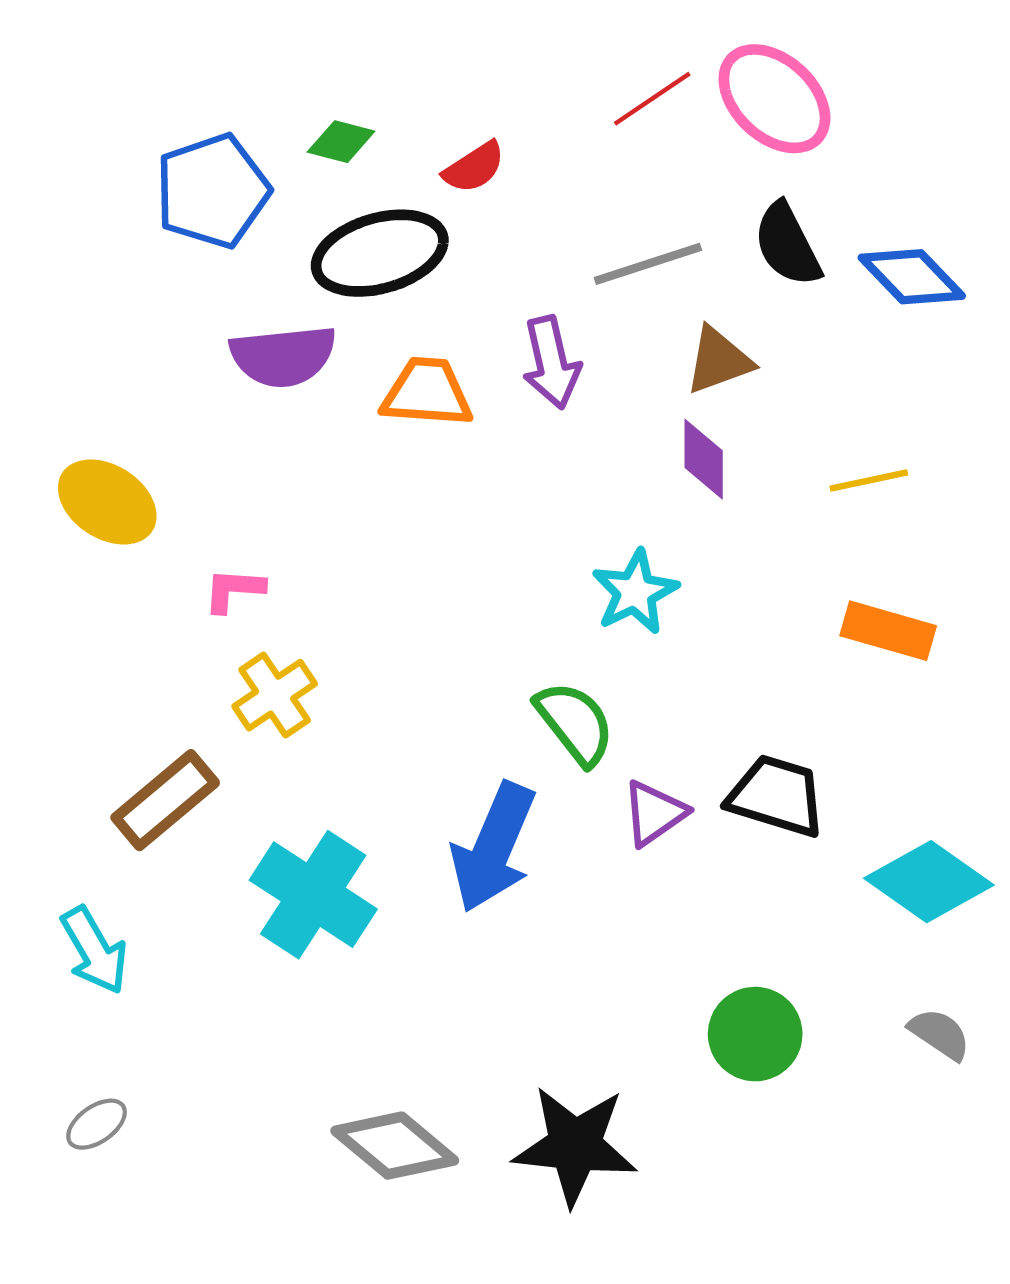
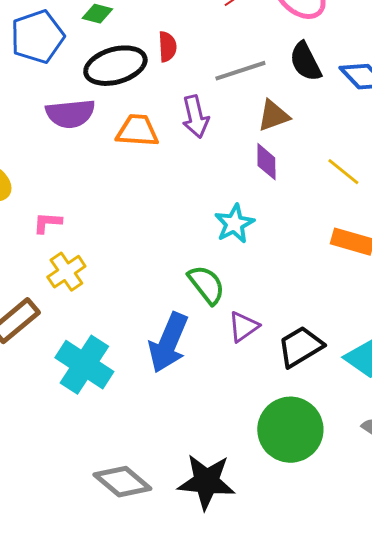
red semicircle: (474, 167) -> (167, 47), moved, turned -60
yellow line: (869, 481) -> (343, 172), turned 51
black trapezoid: (777, 796) -> (300, 347), moved, turned -48
green circle: (755, 1034) -> (290, 430), size x1.5

